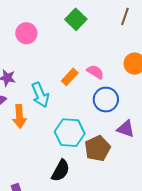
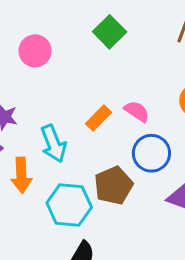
cyan hexagon: (70, 133) -> (69, 205), moved
brown pentagon: (97, 148) -> (113, 185), moved

